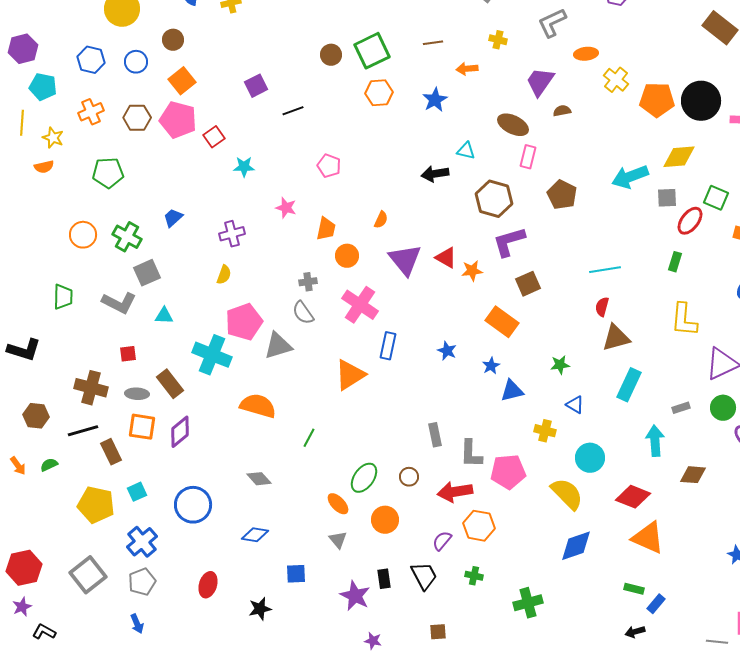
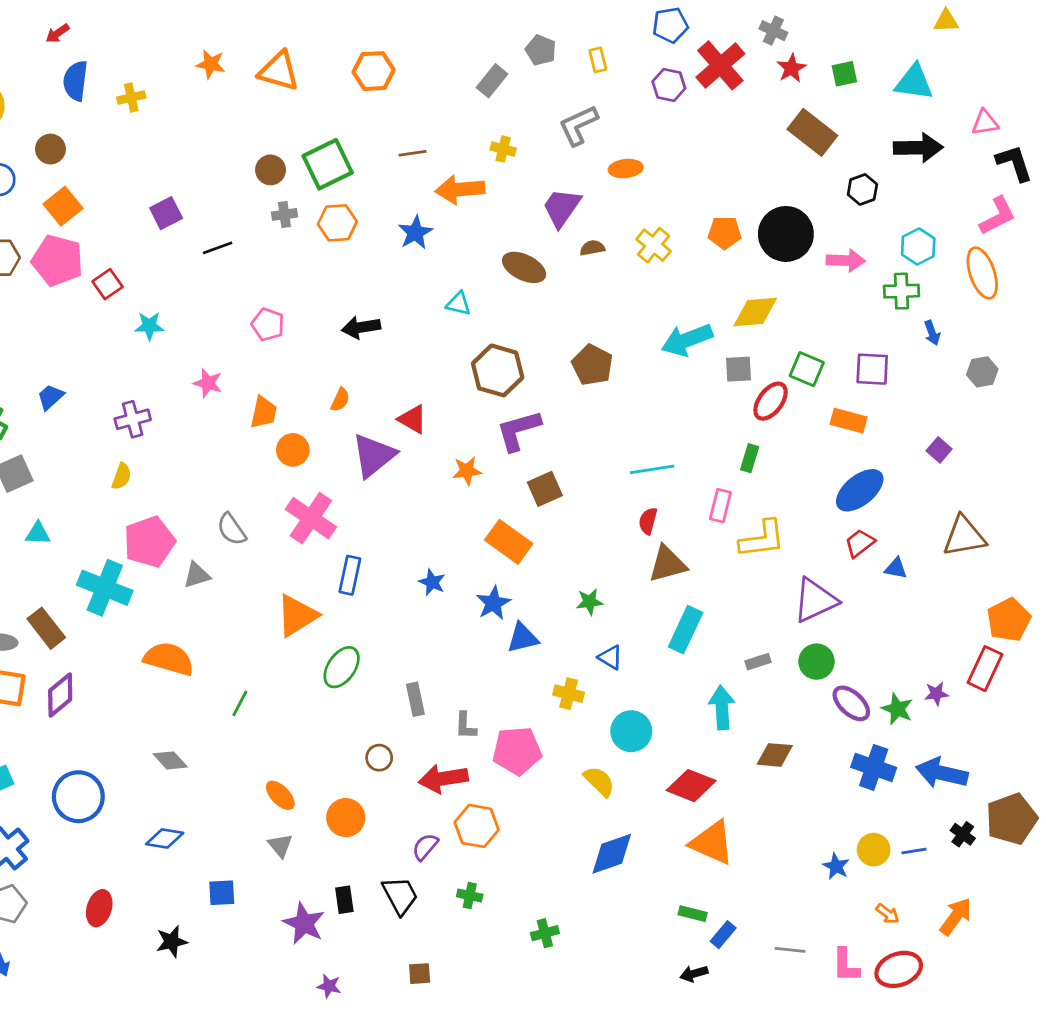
orange arrow: (467, 69) -> (460, 189), size x1.6
yellow cross: (616, 80) -> (654, 245), moved
orange pentagon: (657, 100) -> (725, 233), size x0.7
pink rectangle: (528, 157) -> (720, 506), moved
black arrow: (435, 174) -> (361, 327), moved
red triangle: (446, 258) -> (413, 419), moved
purple triangle: (405, 260) -> (374, 455), turned 30
gray cross: (308, 282) -> (284, 214), moved
yellow L-shape: (684, 320) -> (762, 539), turned -102
gray triangle: (278, 346) -> (197, 575), size x0.7
blue star: (491, 366) -> (493, 603), size x1.4
gray L-shape: (471, 454) -> (466, 726), size x0.7
green ellipse: (364, 478) -> (342, 667), moved
yellow semicircle: (567, 494) -> (599, 781), size x0.7
green cross: (528, 603) -> (545, 933), size x0.7
gray line: (717, 642) -> (790, 950), moved

